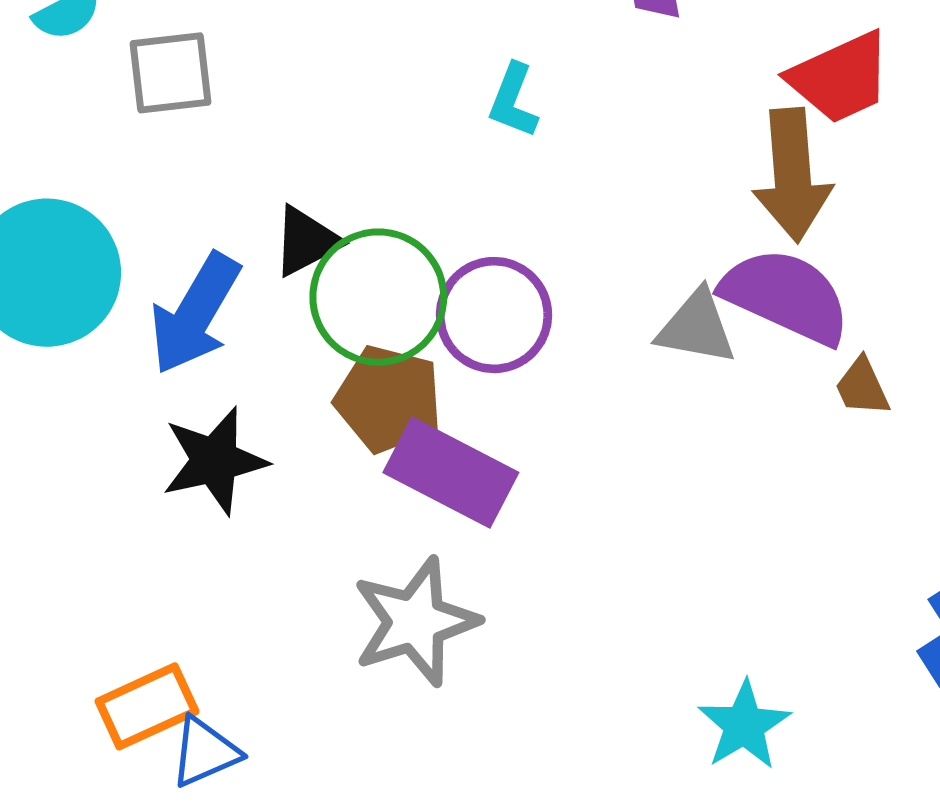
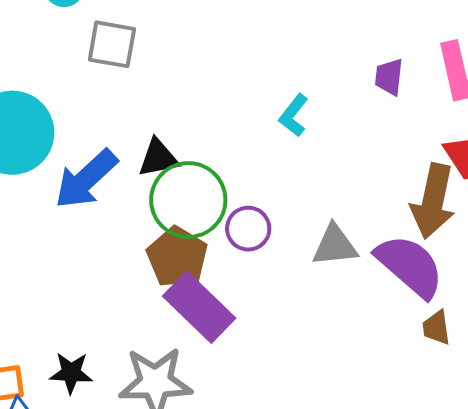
purple circle: (494, 315) -> (248, 229), size x0.7
gray triangle: (696, 327) -> (335, 245), moved, turned -33
black star: (215, 461) -> (71, 373), moved, size x0.7

